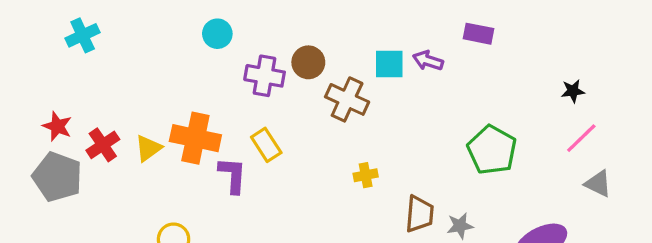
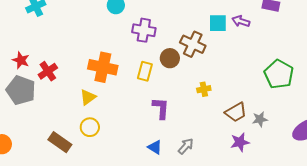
brown circle: (308, 62) -> (170, 58), moved
yellow rectangle: (266, 145) -> (145, 71), turned 48
yellow triangle: (148, 148) -> (88, 97), moved
purple L-shape: (233, 175) -> (161, 108), moved
brown trapezoid: (420, 214) -> (236, 112), turned 55

